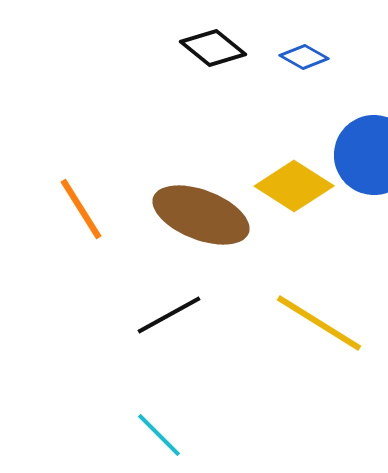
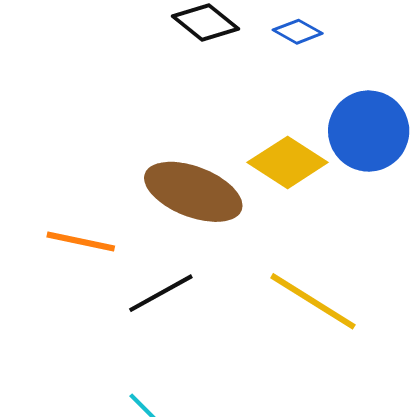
orange line: (81, 209) -> (81, 242), moved, turned -46

